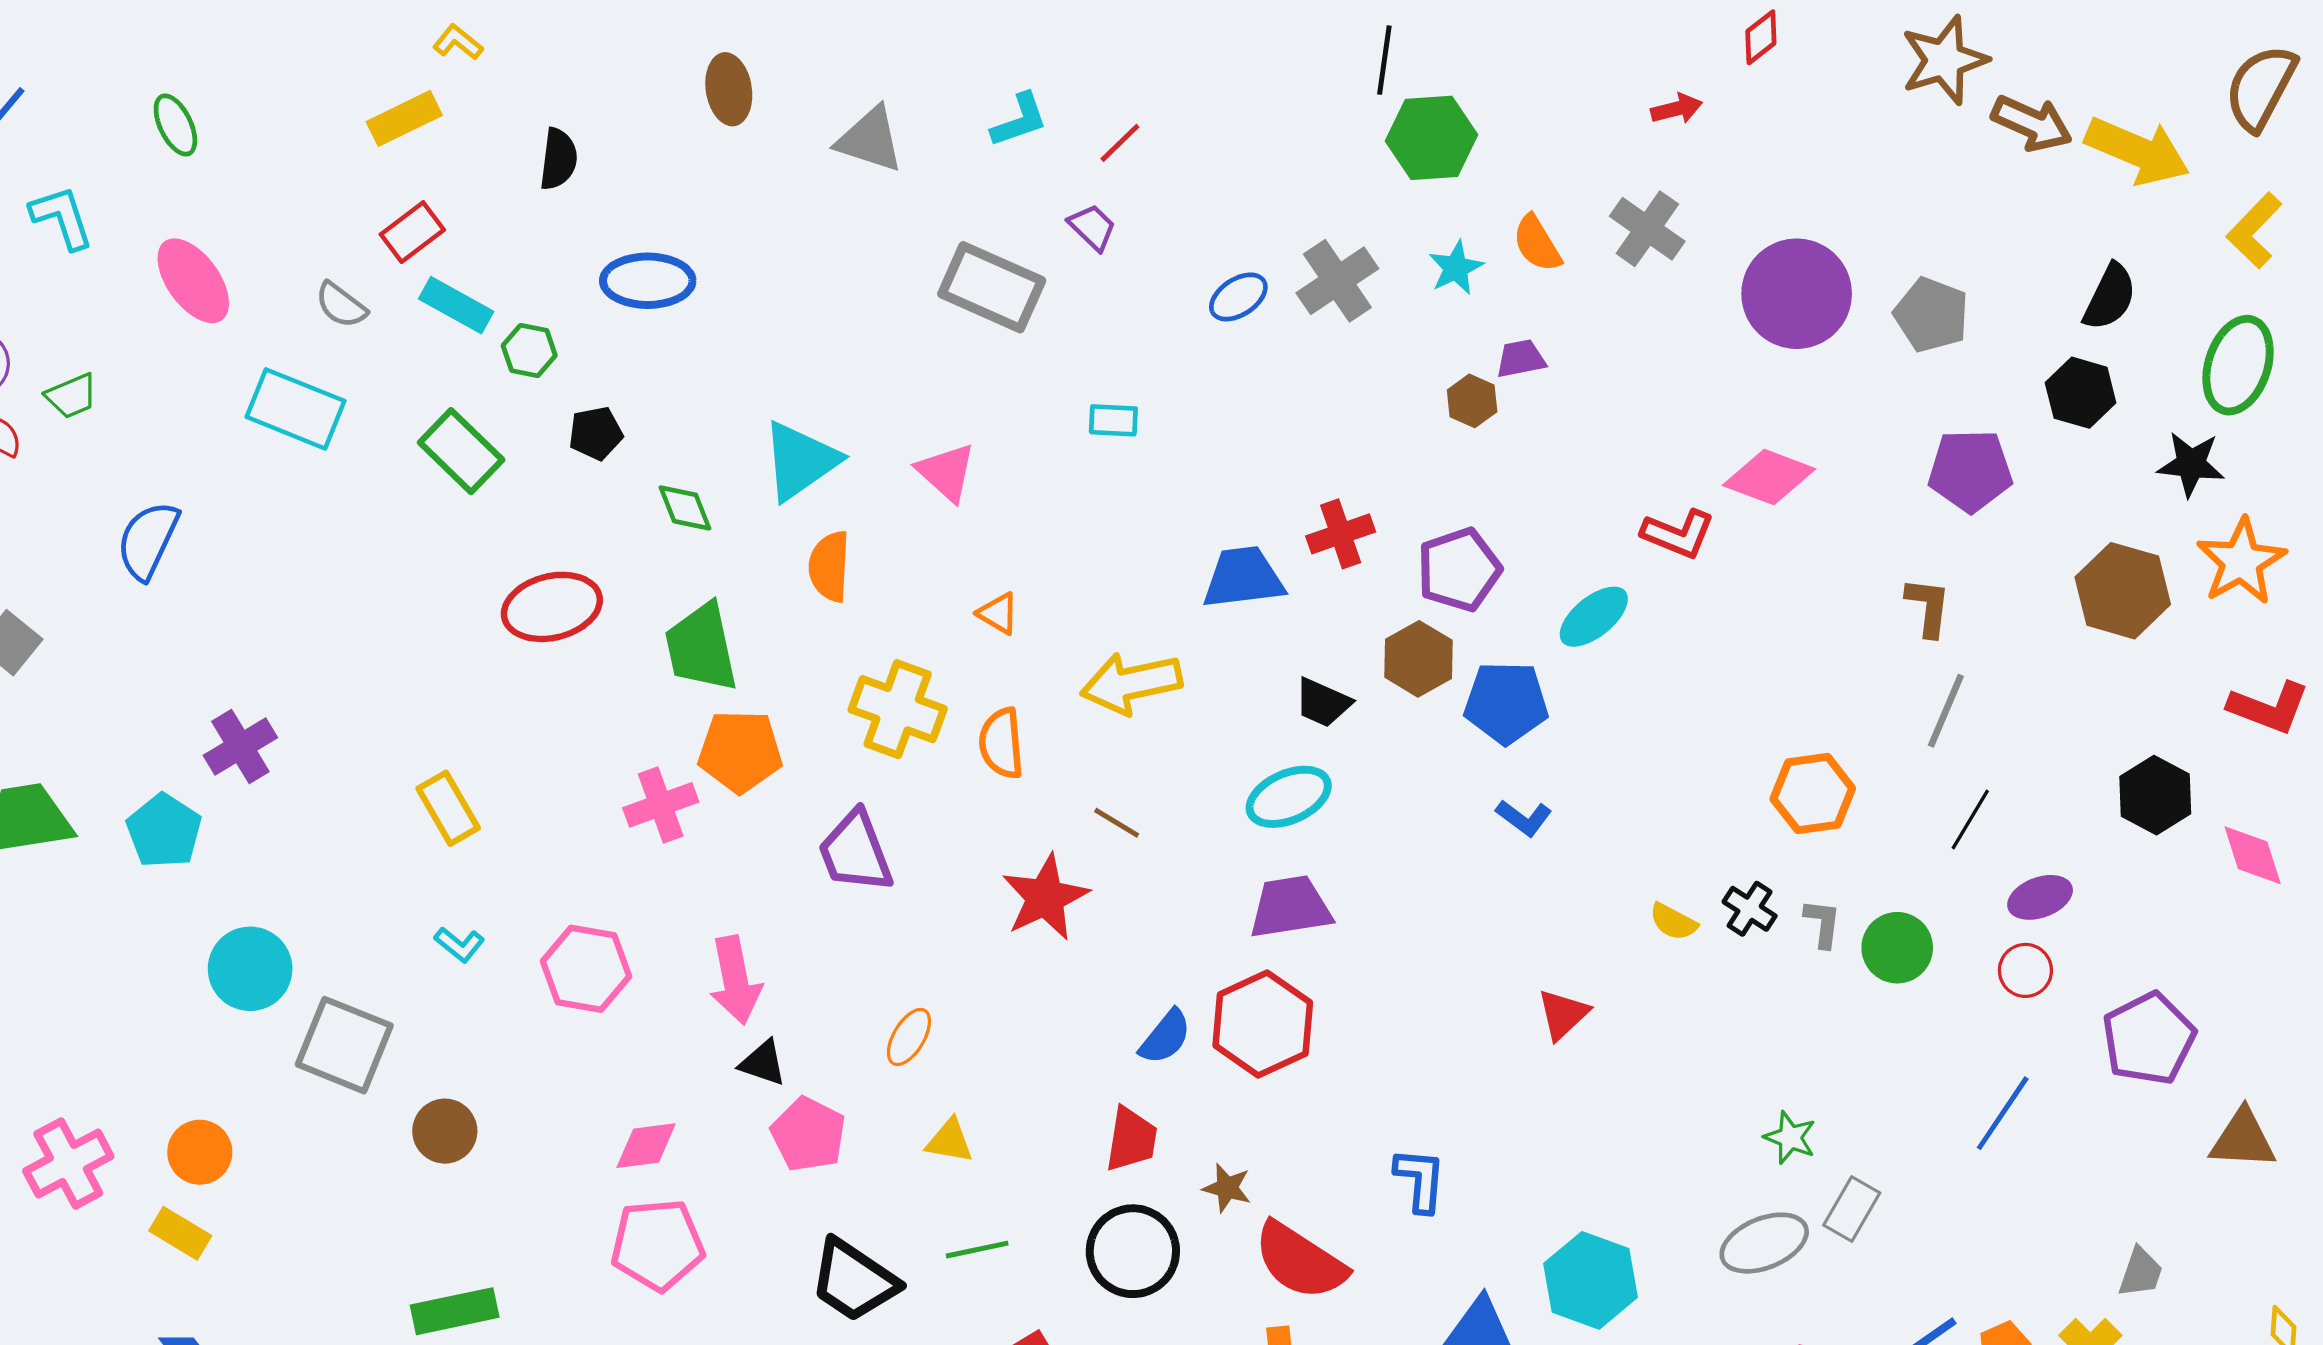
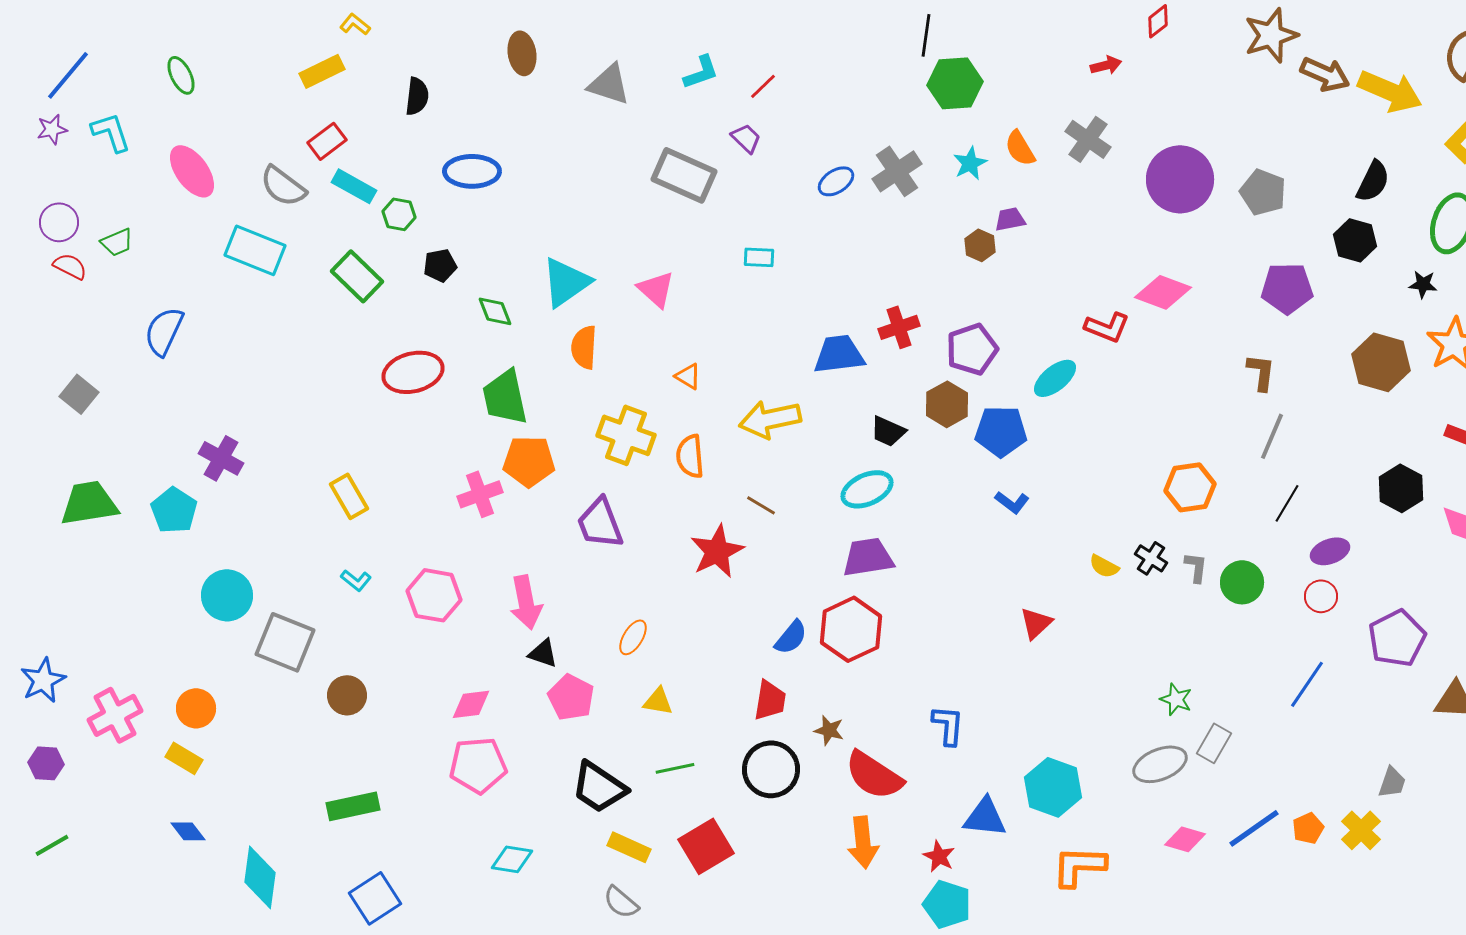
gray semicircle: (341, 305) -> (283, 186), size x1.4
black star: (2191, 464) -> (1423, 284), size x0.7
purple cross: (240, 746) -> (221, 458), turned -30

